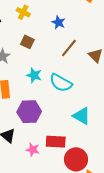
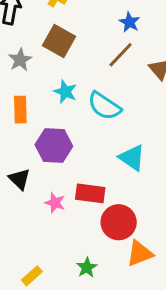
blue star: (58, 22) -> (130, 22), moved
brown square: (27, 42) -> (59, 41), size x1.5

